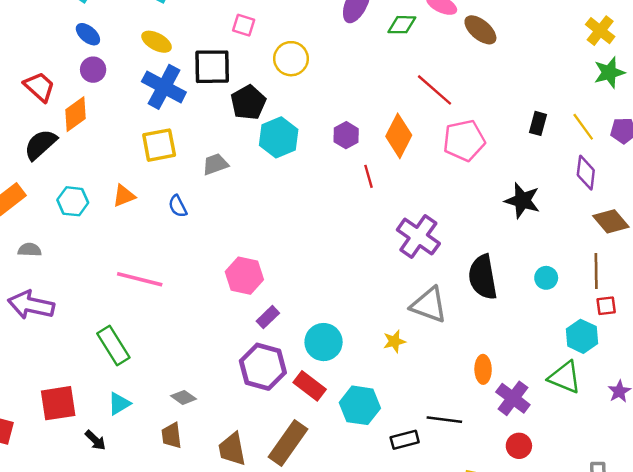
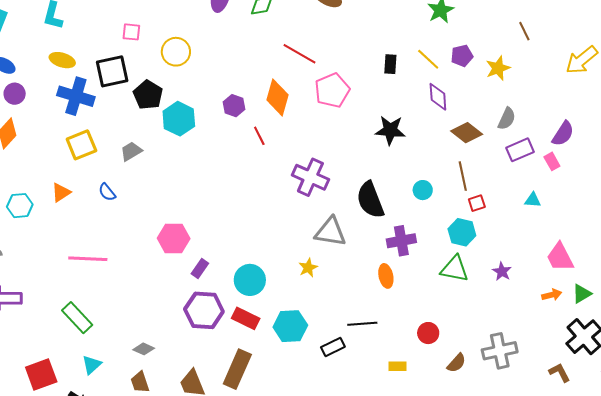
purple cross: (513, 398) -> (401, 241), moved, turned -36

